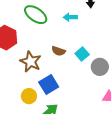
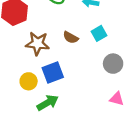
cyan square: (82, 54) -> (99, 33), moved
brown star: (31, 62) -> (37, 43), turned -30

